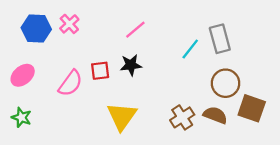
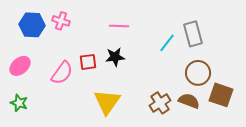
pink cross: (69, 24) -> (61, 21), turned -30
pink line: (135, 30) -> (119, 26), turned 42

